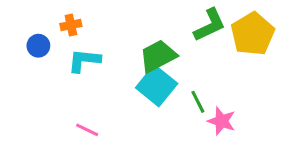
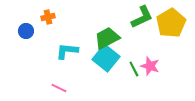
cyan L-shape: (84, 60) -> (67, 51), moved
pink star: (222, 121) -> (150, 66), moved

